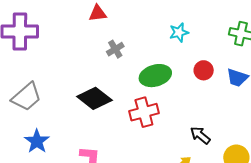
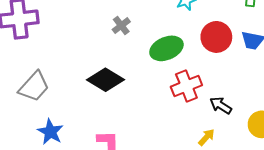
red circle: (204, 70) -> (216, 37), size x1.5
red cross: (144, 112) -> (186, 86), moved

